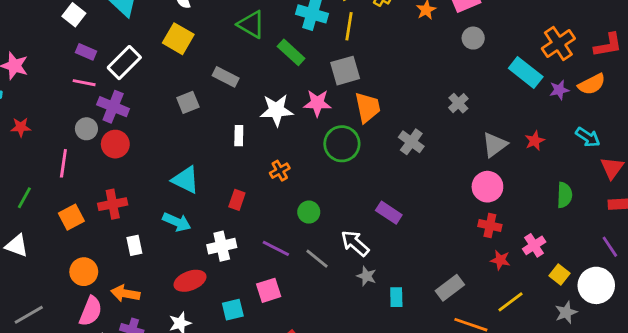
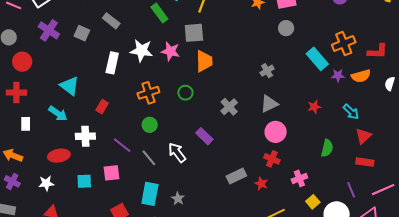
gray square: (188, 102) -> (82, 33), turned 35
purple cross: (113, 107) -> (49, 30), moved
white rectangle: (239, 136) -> (112, 63), size x1.5
gray cross: (411, 142) -> (229, 107), moved
red circle: (115, 144) -> (22, 62), moved
green circle: (342, 144) -> (185, 93), moved, size x0.6
gray triangle: (495, 145) -> (269, 104), moved
orange cross: (280, 171) -> (148, 93), moved, size x1.5
red star: (500, 260) -> (261, 184), moved
gray star: (366, 276) -> (178, 199), moved
gray rectangle: (450, 288) -> (236, 176), moved
cyan rectangle: (396, 297) -> (150, 194), moved, size x1.6

